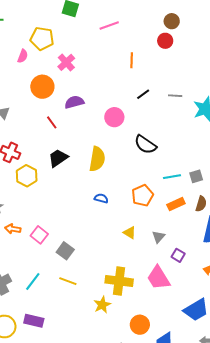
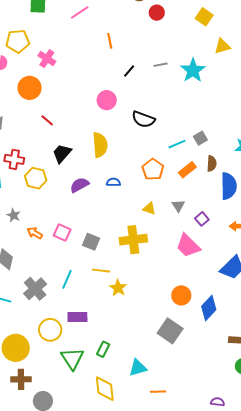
red circle: (165, 41) -> (157, 13), moved
purple semicircle: (74, 102) -> (79, 185), moved
orange arrow: (13, 229) -> (35, 233), turned 35
purple square: (178, 255) -> (202, 219), turned 32
yellow cross: (119, 281) -> (133, 240), moved
yellow star: (102, 305) -> (118, 288), moved

